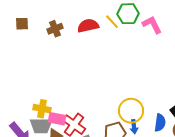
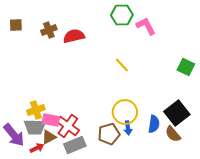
yellow line: (112, 22) -> (122, 65), moved
red semicircle: (88, 26) -> (74, 36), moved
yellow cross: (42, 109) -> (36, 110), turned -30

